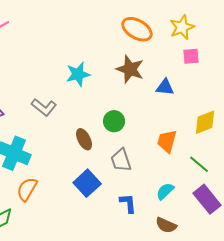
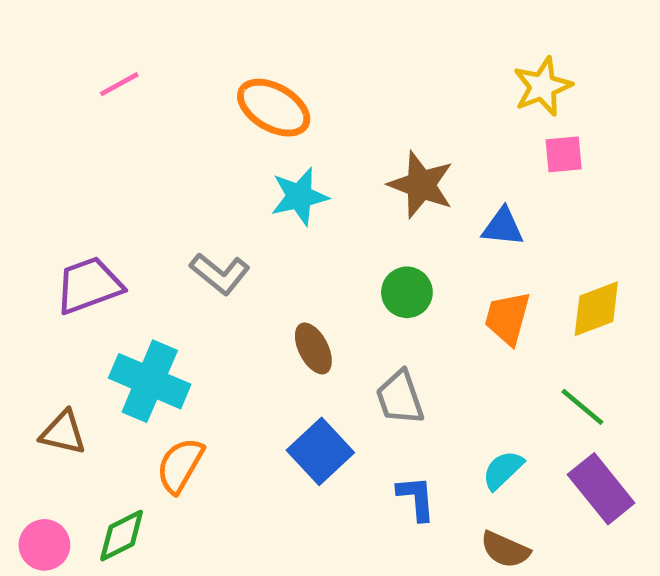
orange ellipse: (137, 29) -> (274, 108), moved
green circle: (114, 121) -> (407, 292), moved
orange trapezoid: (167, 141) -> (507, 318), moved

